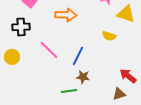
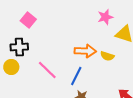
orange arrow: (66, 15) -> (85, 51), moved
yellow circle: (12, 57) -> (11, 67), moved

